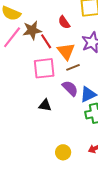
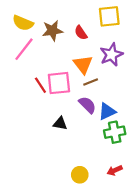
brown star: (32, 30) -> (52, 31), moved
red line: (46, 41) -> (40, 85), moved

